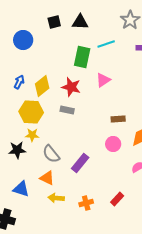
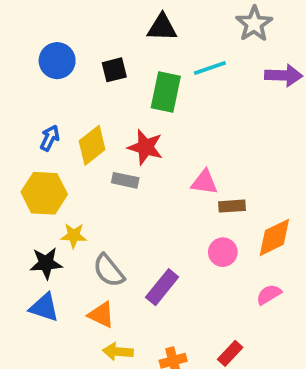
black square: (54, 22) -> (114, 70), moved
pink triangle: (103, 80) -> (204, 182), moved, turned 42
gray rectangle: (67, 110) -> (125, 180), moved
yellow hexagon: (31, 112) -> (44, 193), moved
blue triangle: (21, 189) -> (44, 307), moved

